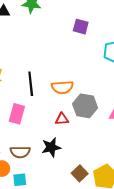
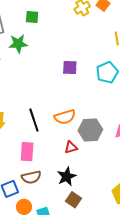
purple square: (81, 27) -> (70, 67), moved
brown semicircle: (20, 152) -> (31, 177), moved
brown square: (80, 173) -> (73, 200), moved

